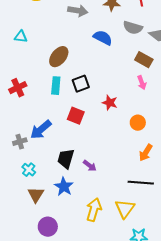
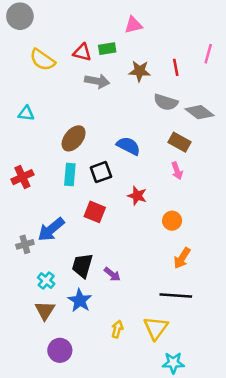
blue semicircle: (103, 38) -> (128, 146), moved
cyan cross: (29, 170) -> (46, 281), moved
yellow arrow: (94, 210) -> (117, 329), size x0.6

